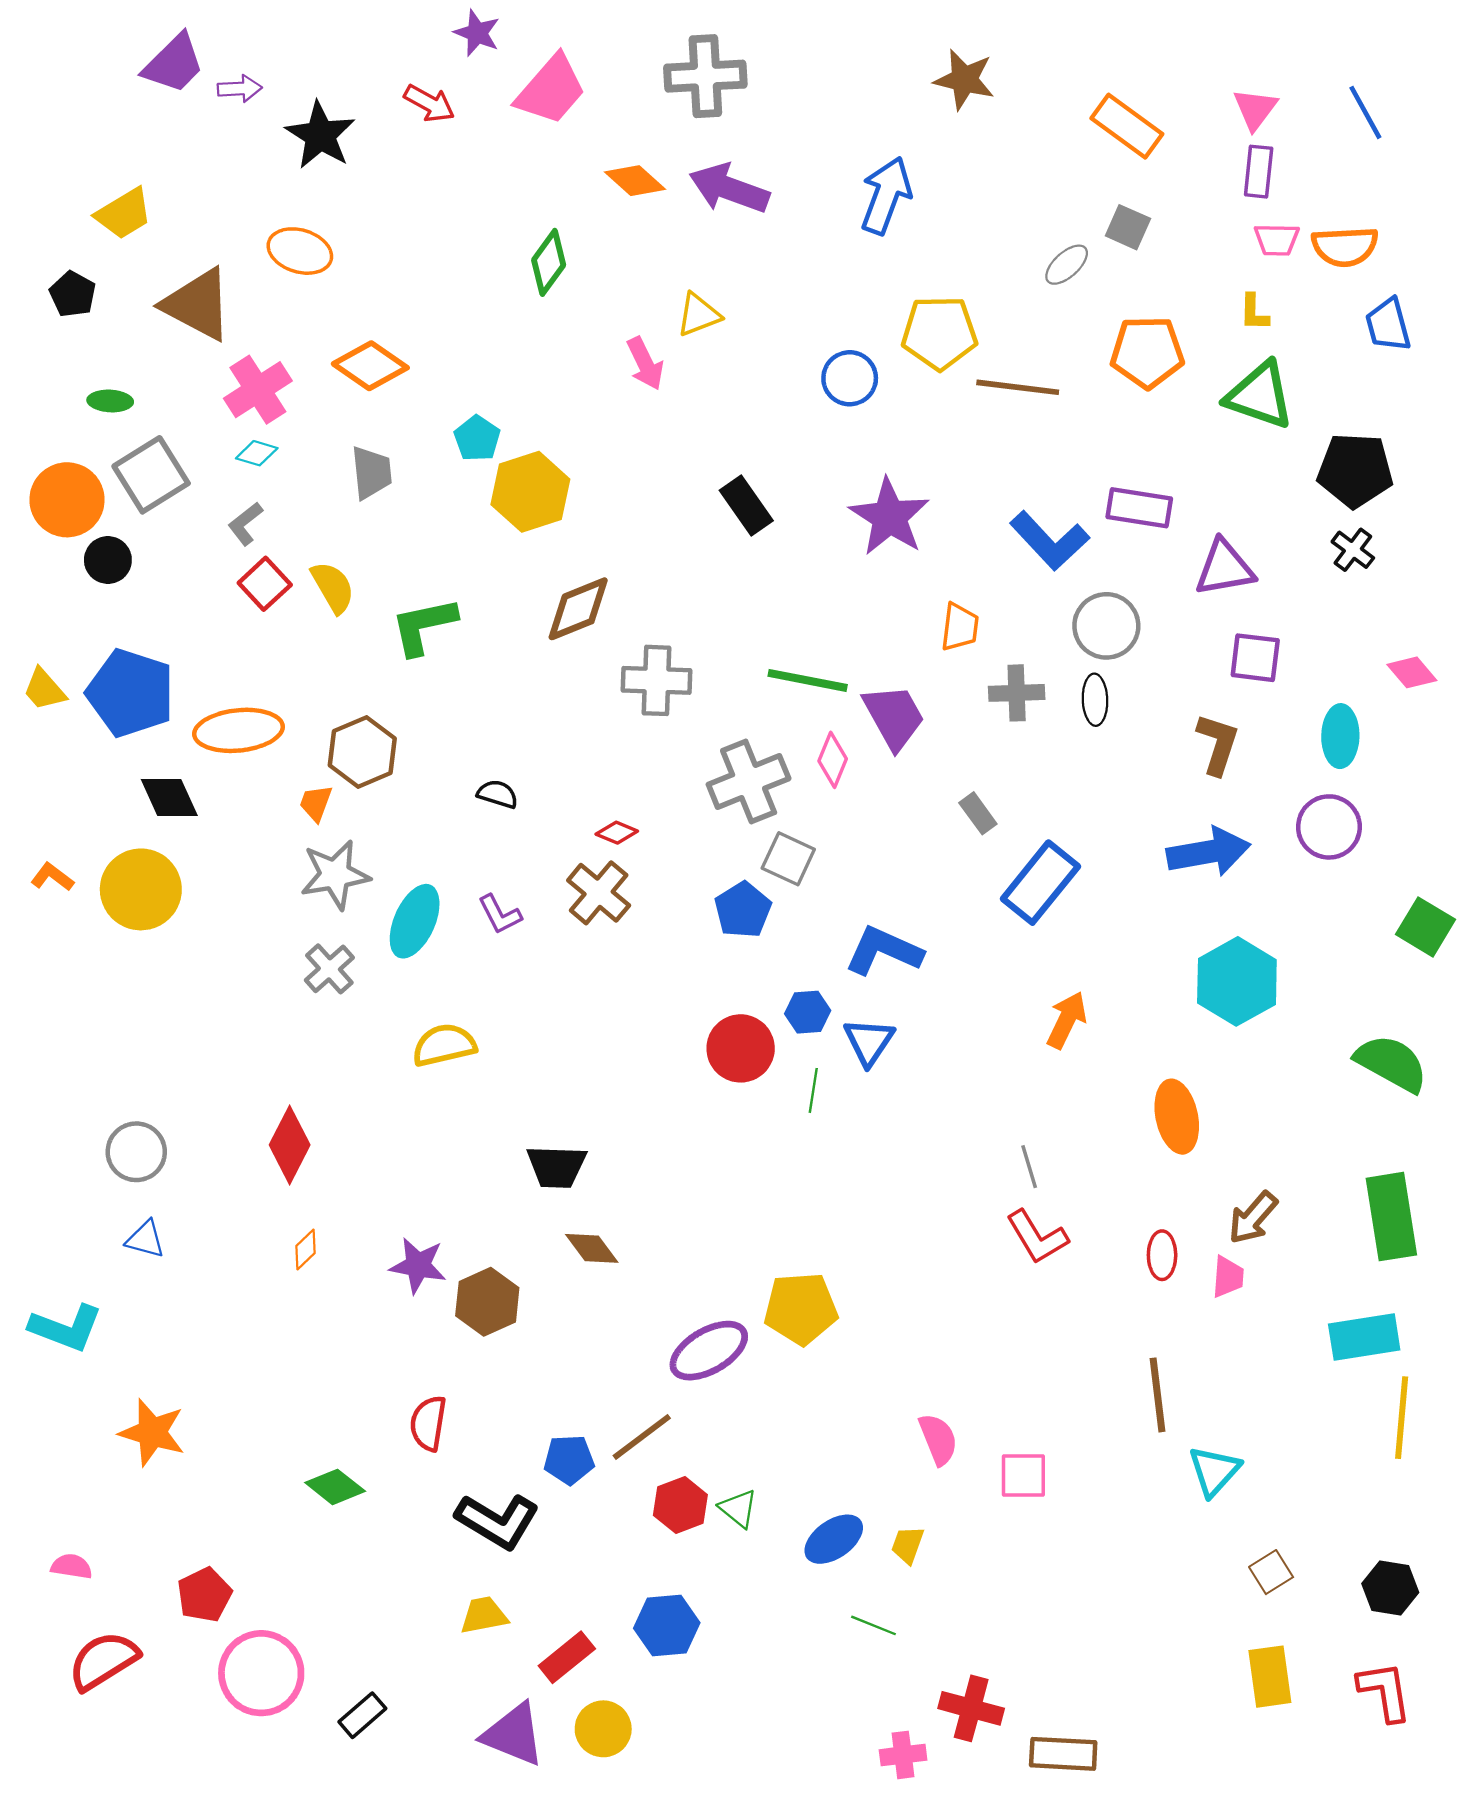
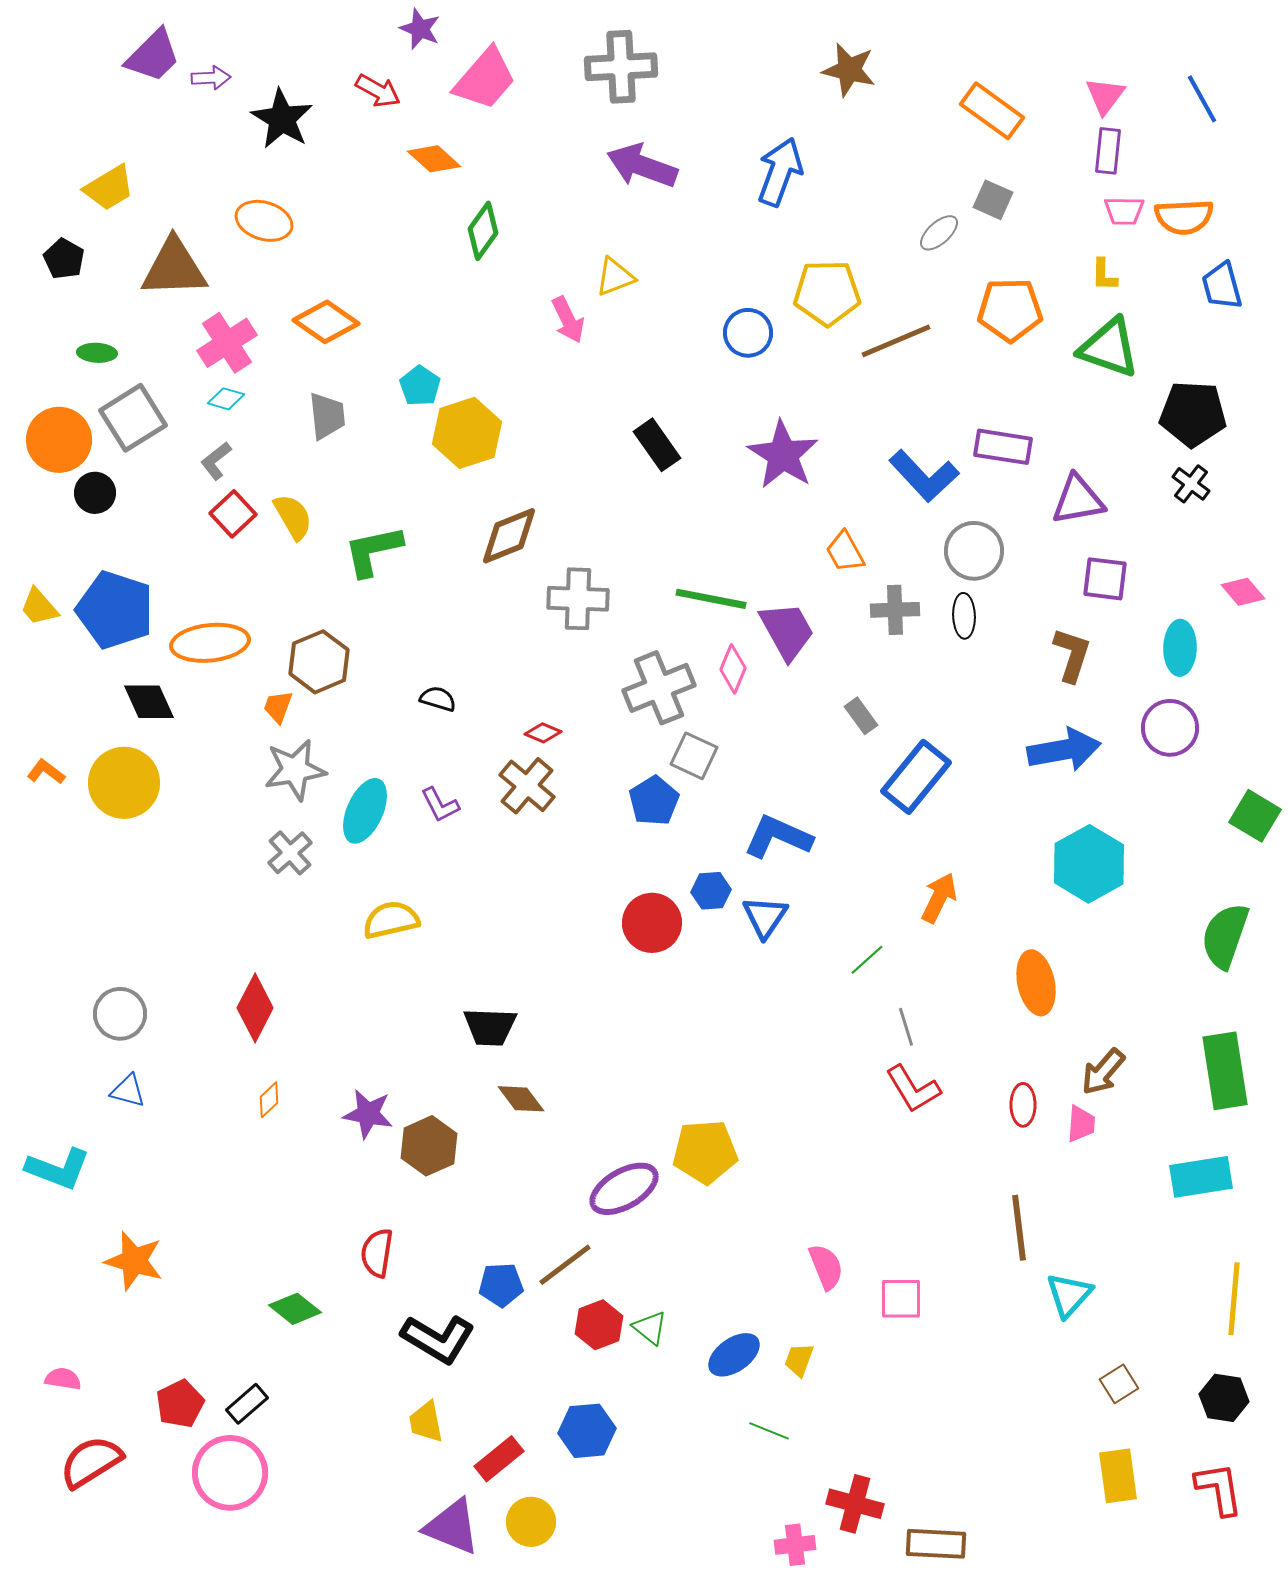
orange diamond: (635, 181) -> (434, 159), moved
brown triangle: (198, 304) -> (174, 268), turned -30
brown line: (1018, 387) -> (896, 341), turned -30
orange trapezoid: (960, 627) -> (845, 552), turned 144
green semicircle: (1391, 1063) -> (1225, 936), turned -100
green line: (813, 1090) -> (867, 960), moved, turned 39
yellow line: (1402, 1418) -> (1234, 1299), moved
yellow trapezoid: (484, 1615) -> (426, 1422), turned -90
black rectangle: (362, 1715) -> (247, 1404), moved

